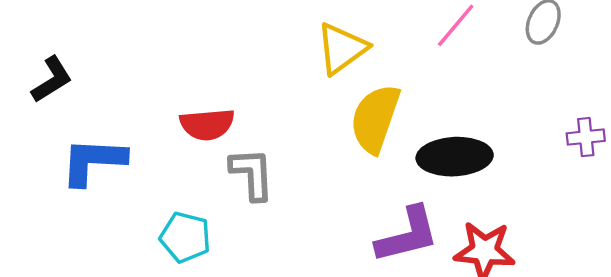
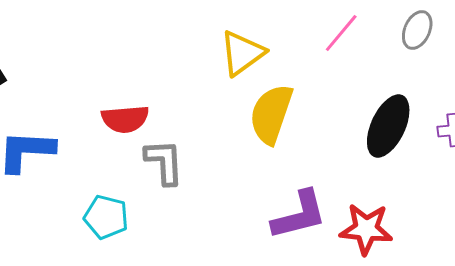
black ellipse: (455, 157) -> (388, 126), moved, turned -62

